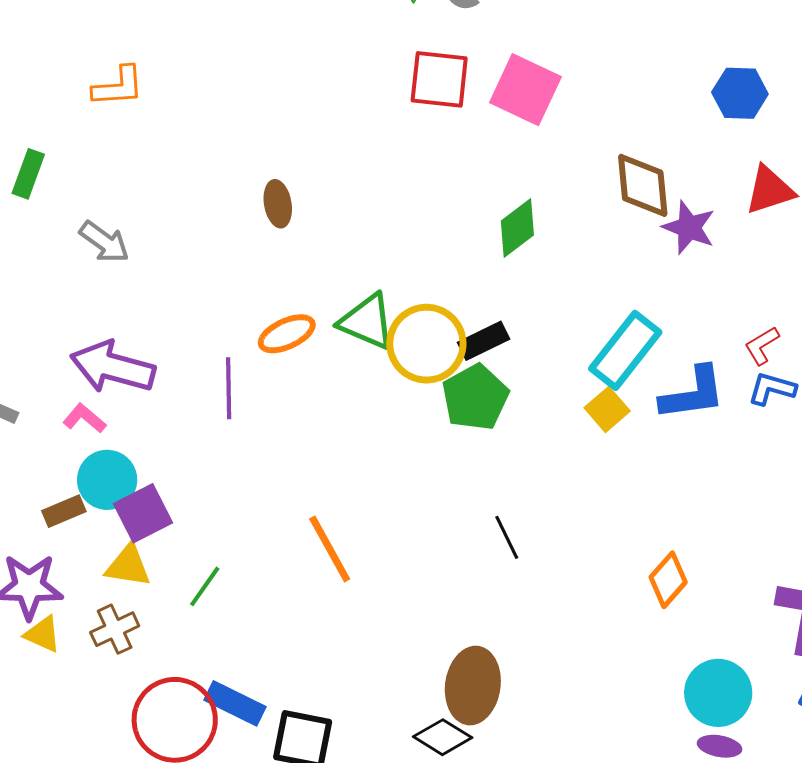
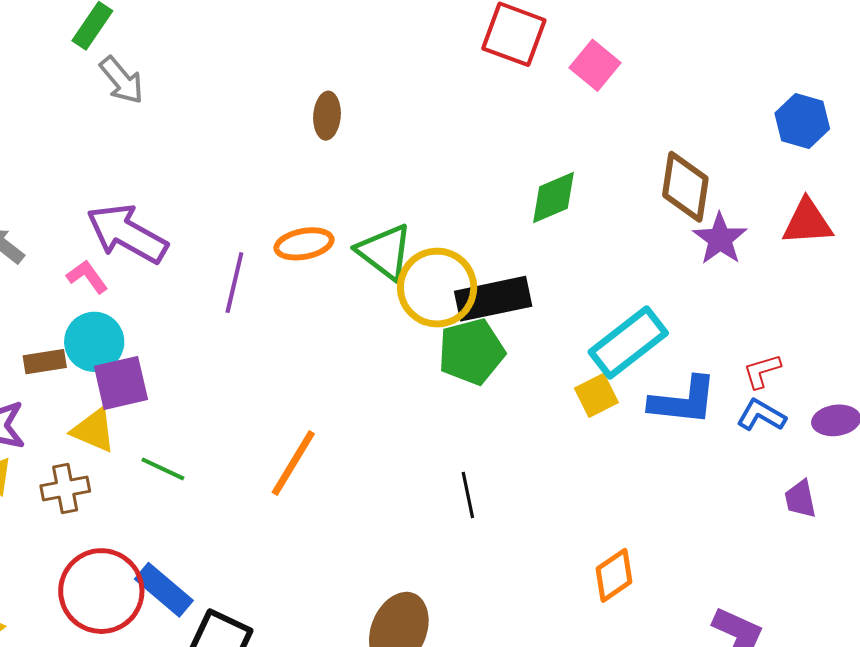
pink square: (525, 90) -> (595, 65), size x0.7
gray arrow: (104, 242) -> (122, 80), moved
black rectangle: (484, 341) -> (493, 299), size x1.5
orange line: (330, 549) -> (293, 463), turned 46
green line: (205, 586) -> (163, 469), turned 66

